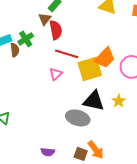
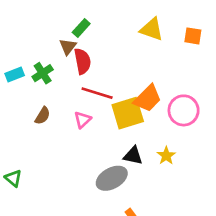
brown semicircle: (15, 50) -> (43, 116), moved, turned 40
black triangle: (94, 101) -> (133, 156), size x0.7
gray ellipse: (78, 118) -> (112, 178), turned -45

